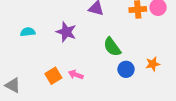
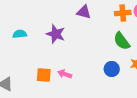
green semicircle: (112, 47) -> (122, 41), moved
orange square: (53, 76) -> (44, 75), turned 35

